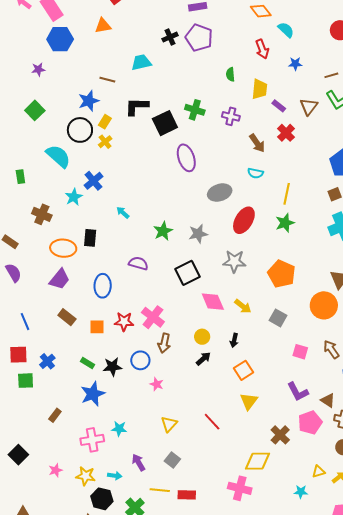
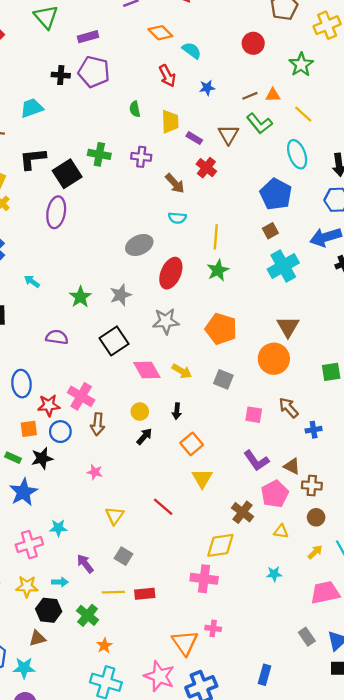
black cross: (170, 37) -> (61, 75), turned 35
purple ellipse: (186, 158) -> (56, 212), moved, turned 36
blue ellipse: (103, 286) -> (21, 384), moved
orange square: (97, 327) -> (29, 429), moved
blue circle: (140, 360) -> (60, 432), moved
yellow triangle: (319, 471) -> (281, 531), moved, turned 32

